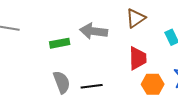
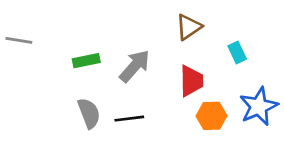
gray arrow: (94, 31) -> (135, 66), moved, turned 124

